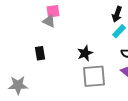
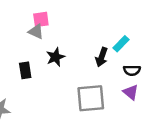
black arrow: (117, 14) -> (102, 57), moved
black star: (85, 53) -> (55, 57), moved

